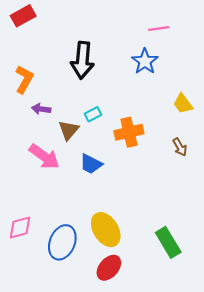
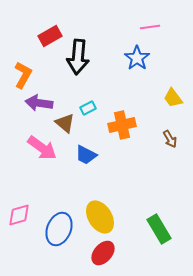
red rectangle: (23, 16) -> (50, 36), moved
purple arrow: (41, 109) -> (39, 103), size x1.5
brown triangle: (69, 130) -> (65, 123), turned -30

